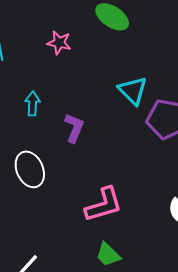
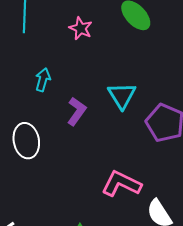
cyan triangle: (133, 91) -> (122, 96), moved
pink L-shape: (104, 205) -> (121, 184), moved, turned -150

